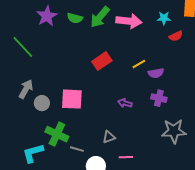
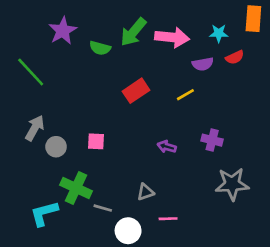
green semicircle: (75, 18) -> (100, 48), moved
purple semicircle: (156, 73) -> (203, 64), moved
pink square: (72, 99) -> (96, 141), size x0.6

